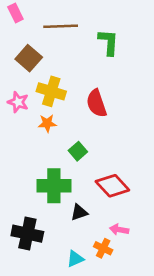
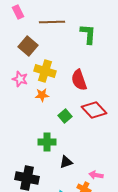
green cross: (54, 186) -> (47, 142), size x0.7
red diamond: (112, 186) -> (94, 110), moved

